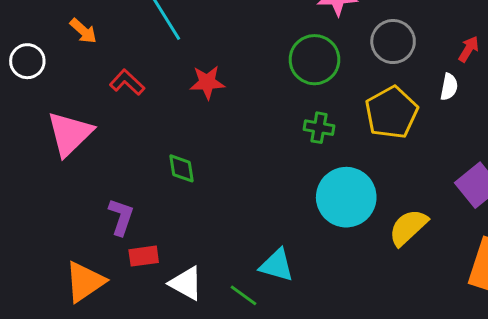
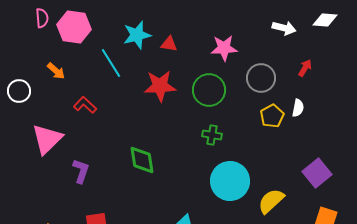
red arrow: (469, 49) -> (305, 68), moved
red star: (207, 82) -> (160, 86), moved, size x1.4
yellow pentagon: (392, 113) -> (272, 116), moved, size x0.7
green diamond: (182, 168) -> (142, 160), moved, size x1.4
purple L-shape: (121, 217) -> (81, 171), moved

